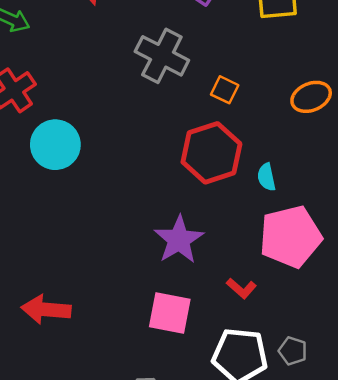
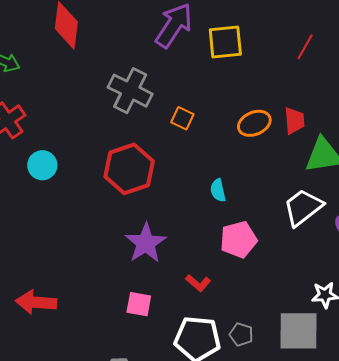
cyan circle: (55, 145) -> (42, 165), size x0.7
red hexagon: (211, 153) -> (129, 169), moved
pink pentagon: (291, 237) -> (238, 240), size x0.7
pink square: (170, 313) -> (139, 304), size x0.7

